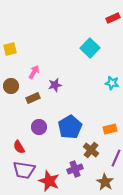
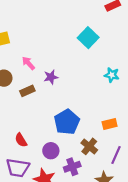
pink arrow: (34, 72) -> (28, 63), turned -72
purple circle: (39, 127) -> (51, 151), moved
red semicircle: (19, 147) -> (21, 140), moved

